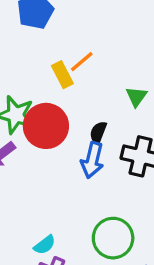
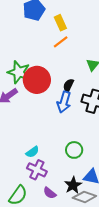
yellow rectangle: (62, 75) -> (60, 23), moved
green circle: (113, 238) -> (74, 150), size x0.7

